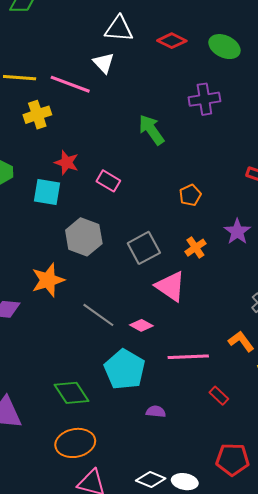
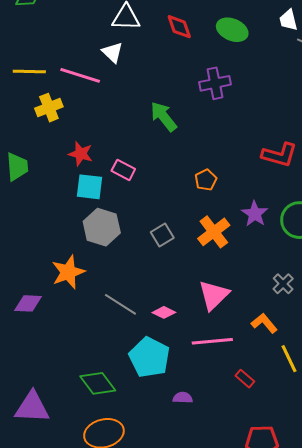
red diamond: (172, 41) -> (179, 27), turned 48
cyan square: (47, 192) -> (90, 187), moved
gray square: (144, 248) -> (162, 235), size x0.7
orange cross: (195, 248) -> (214, 232), size x1.5
pink triangle: (170, 286) -> (214, 295), moved, turned 44

